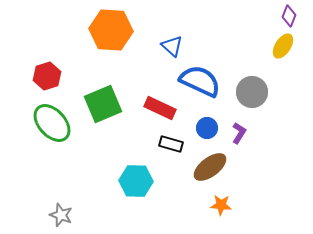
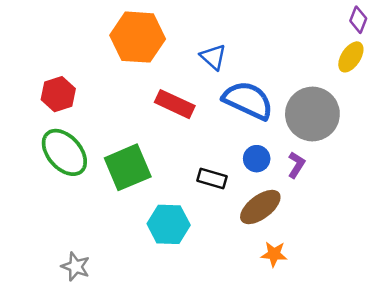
gray circle: (252, 92) -> (312, 114), size x1.4
green square: (103, 104) -> (128, 167), moved
red rectangle: (160, 108) -> (175, 104), moved

